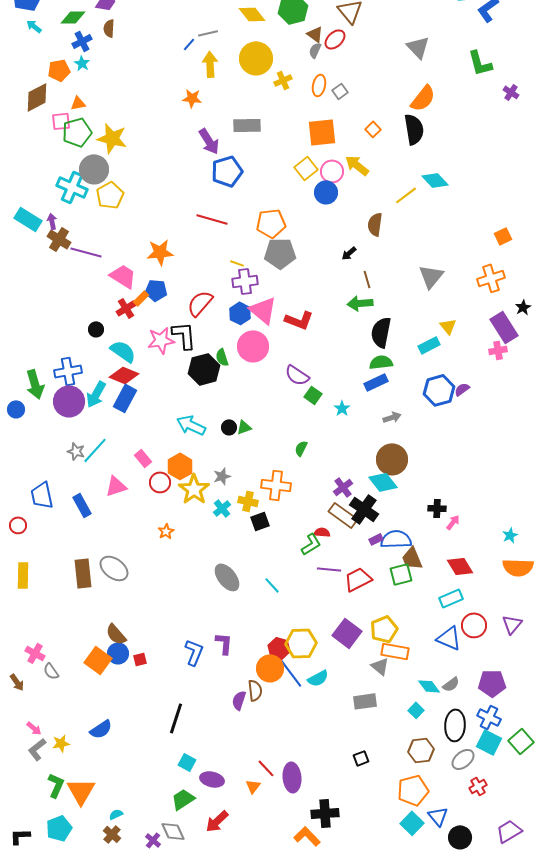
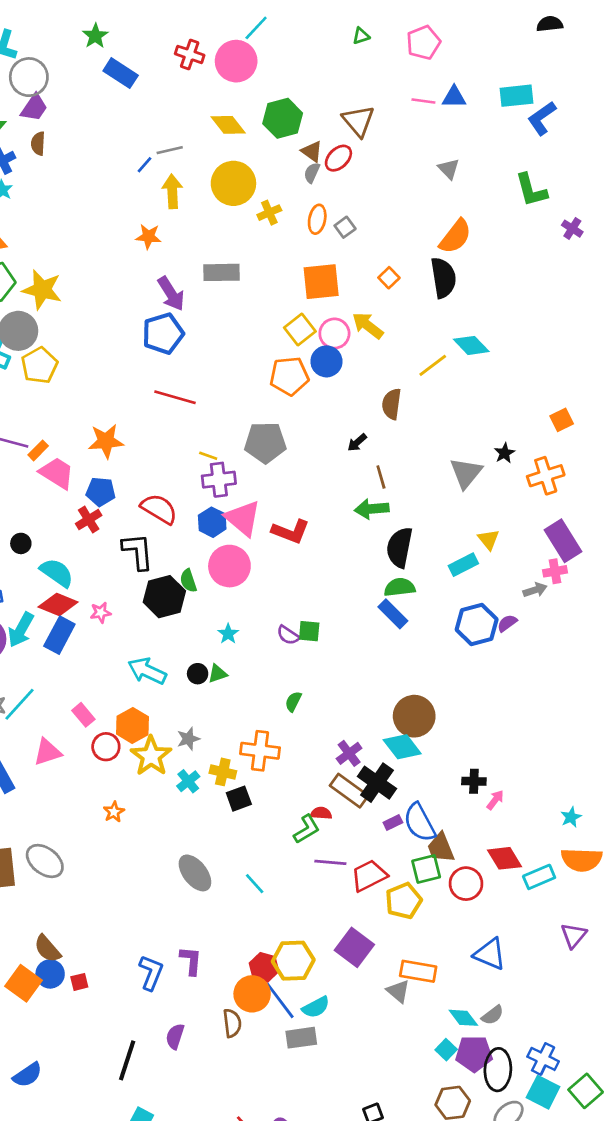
gray triangle: (418, 47) -> (449, 169), size x0.7
blue pentagon: (227, 171) -> (163, 334), moved
orange pentagon: (271, 223) -> (289, 376), moved
orange rectangle: (141, 298) -> (38, 450), moved
red semicircle: (200, 303) -> (159, 509), turned 80
black star: (523, 307) -> (505, 453), moved
red cross: (126, 308) -> (89, 520), moved
pink star: (161, 340) -> (101, 613), moved, size x0.6
purple semicircle: (297, 375) -> (288, 635), moved, size x0.7
blue rectangle: (376, 382) -> (393, 614), turned 70
green square: (313, 395) -> (309, 631), turned -30
cyan star: (342, 408) -> (228, 634), moved
gray arrow: (392, 417) -> (535, 590), moved
blue semicircle: (396, 539) -> (419, 822), turned -116
cyan rectangle: (451, 598) -> (539, 877), moved
red circle: (474, 625) -> (466, 884), moved
yellow pentagon: (384, 629) -> (404, 901), moved
purple pentagon: (492, 683) -> (474, 1054), moved
purple semicircle: (239, 700) -> (175, 1036), moved
gray rectangle: (365, 701) -> (301, 1038), moved

